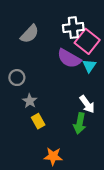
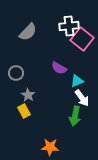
purple semicircle: (69, 58) -> (59, 68), moved, size x0.7
cyan triangle: (89, 66) -> (77, 81), moved, turned 32
yellow rectangle: (38, 121) -> (24, 111), moved

